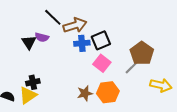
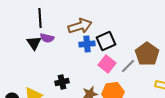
black line: (53, 17) -> (40, 18), moved, turned 42
gray line: (132, 67) -> (128, 66), moved
black cross: (33, 82) -> (62, 82), moved

